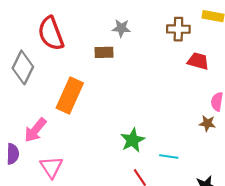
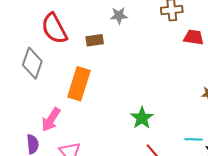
brown rectangle: (104, 52) -> (95, 40), moved
cyan line: (169, 156) -> (194, 139), moved

